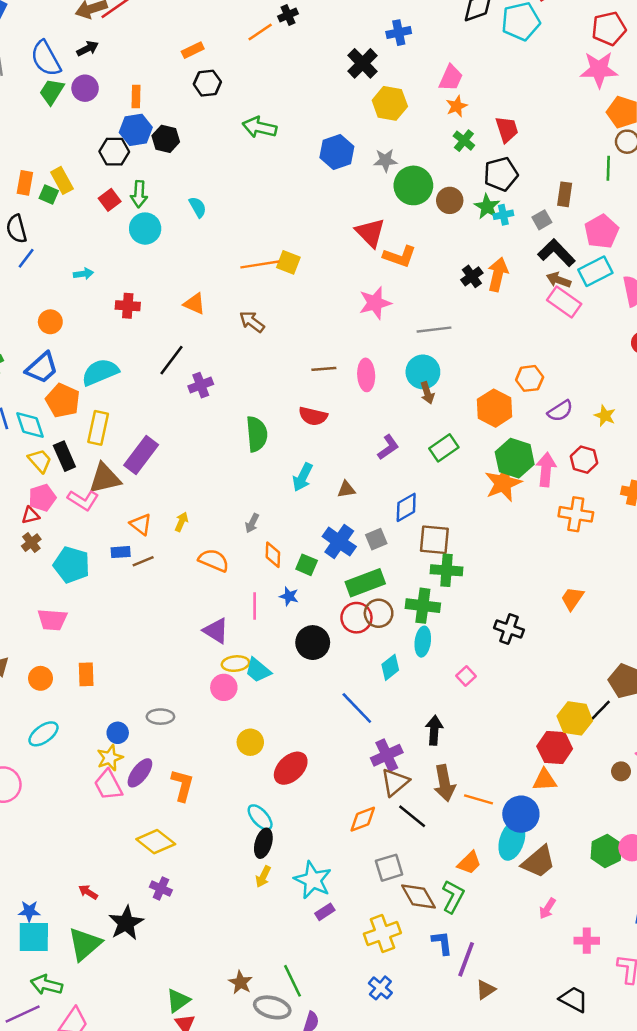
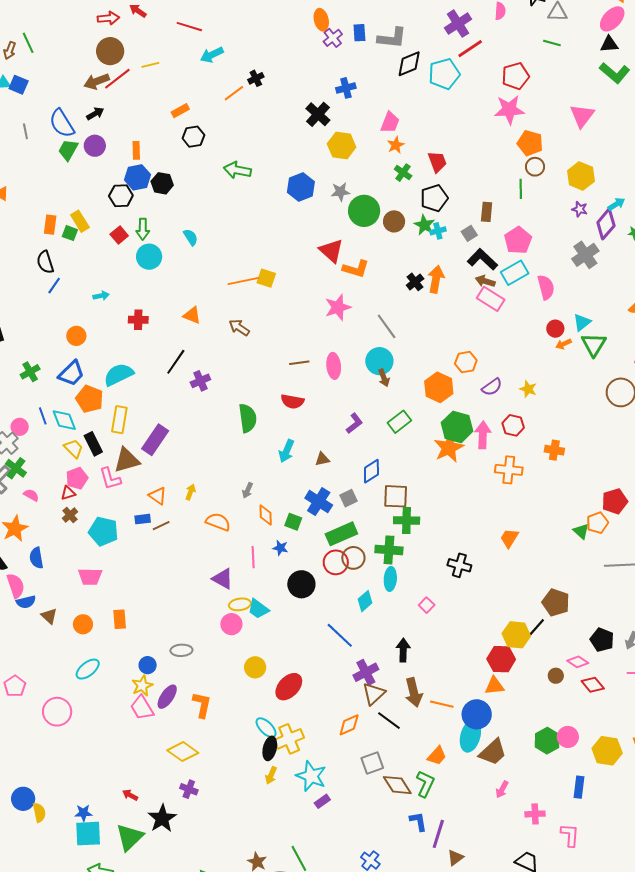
gray line: (434, 330) -> (387, 326), turned 64
pink L-shape: (83, 500) -> (110, 479), turned 45
yellow cross: (382, 933) -> (289, 739), moved

